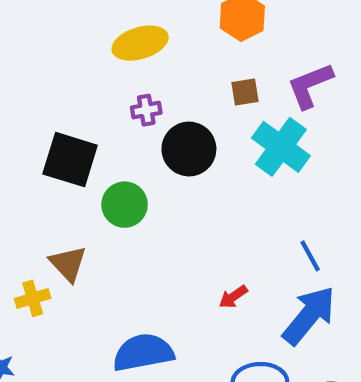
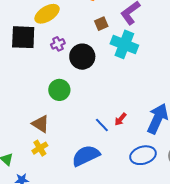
black square: (70, 160) -> (23, 37), moved
blue line: (310, 256) -> (102, 125), moved
yellow cross: (33, 298) -> (40, 148), moved

